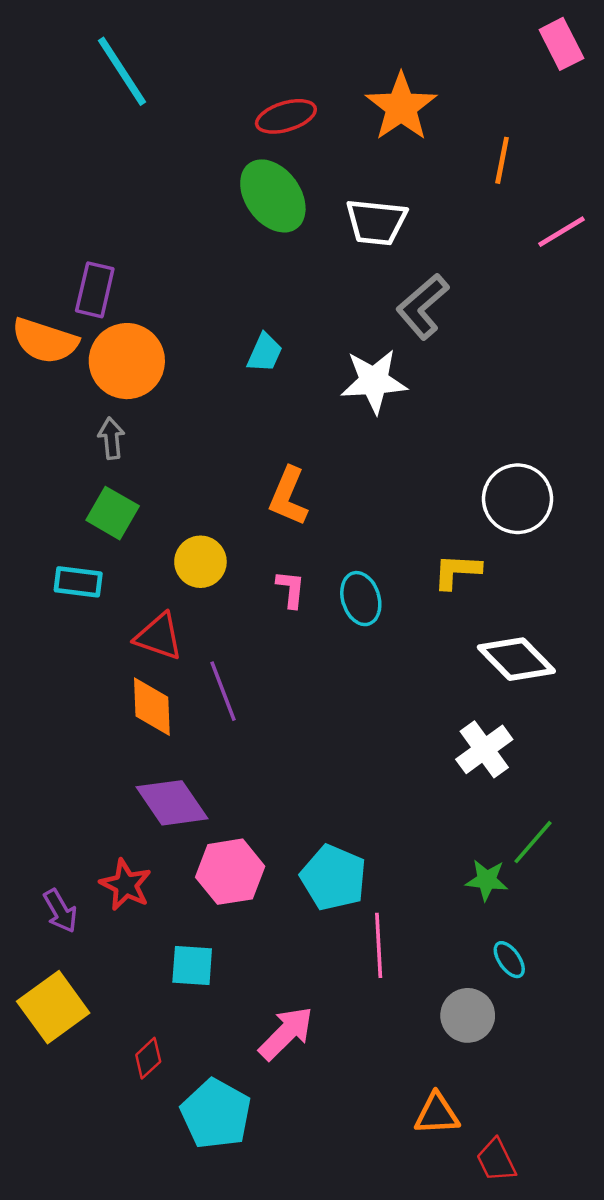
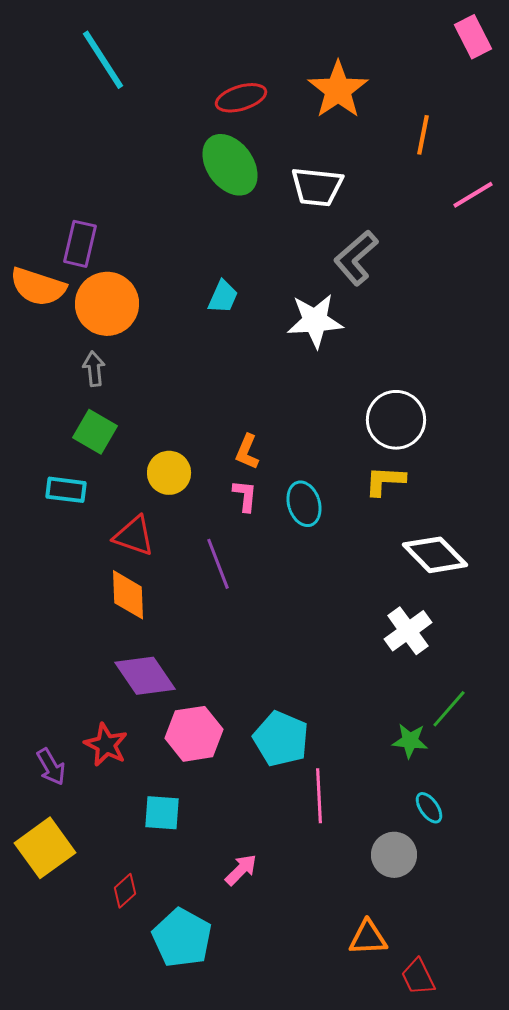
orange L-shape: (288, 496) -> (247, 452), moved, size x0.7
white circle: (518, 499) -> (396, 420), moved
purple line: (223, 691) -> (218, 564), moved
pink arrow: (286, 1033) -> (241, 870), size x0.7

